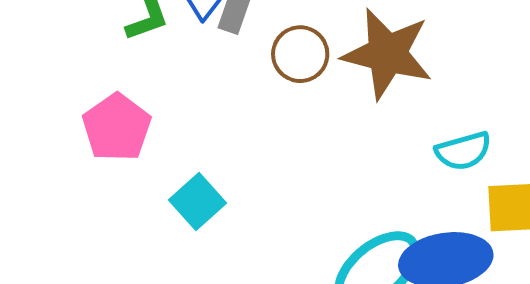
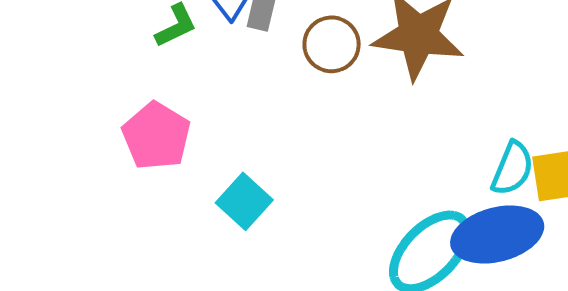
cyan semicircle: (463, 151) -> (512, 168), moved, turned -46

